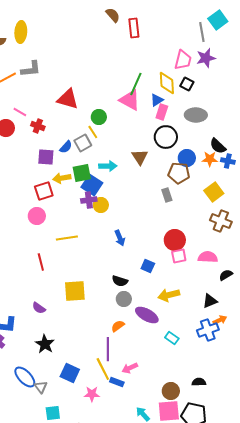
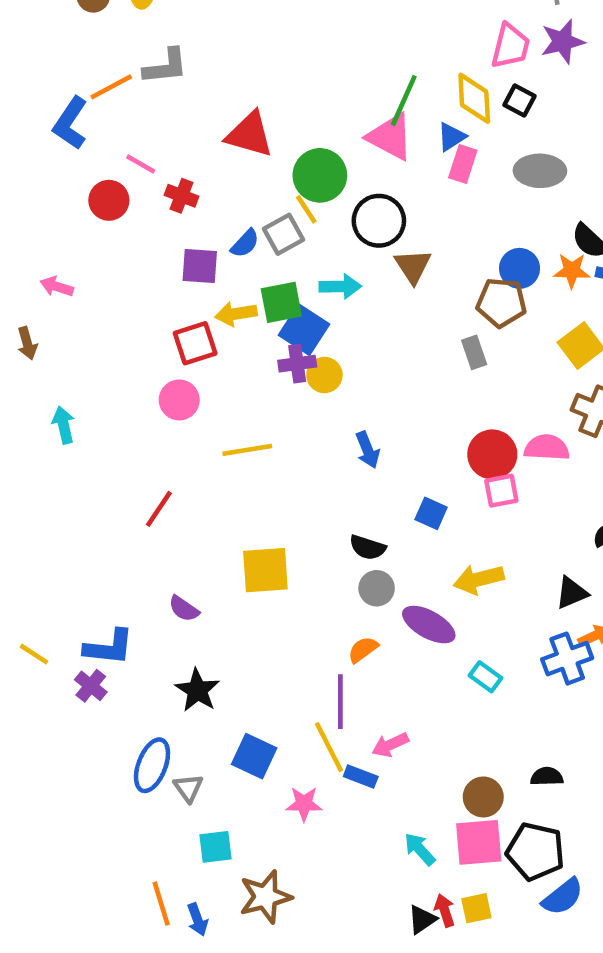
green circle: (99, 117) -> (320, 175), size x1.5
black circle: (166, 137) -> (379, 221), moved
pink semicircle: (208, 257) -> (547, 448), moved
red line: (41, 262) -> (159, 509), moved, turned 48
blue ellipse: (25, 377) -> (152, 765), turned 65

